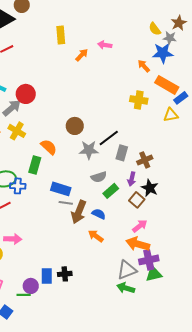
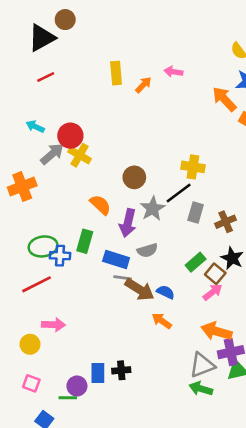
yellow rectangle: (61, 35) -> (116, 73), moved
orange arrow: (144, 66) -> (224, 99), size x1.5
yellow cross: (139, 100) -> (193, 167), moved
yellow cross: (17, 131) -> (80, 155), moved
gray star: (89, 150) -> (153, 209), turned -30
green rectangle: (35, 165) -> (85, 241), moved
gray semicircle: (99, 177) -> (147, 250), moved
purple arrow: (132, 179) -> (128, 223), moved, size x1.5
green rectangle: (111, 191) -> (196, 262), moved
brown arrow: (79, 212) -> (140, 289), turned -80
pink arrow: (140, 226) -> (213, 292), moved

